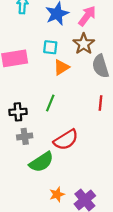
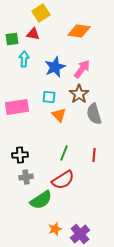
orange triangle: (61, 67) -> (59, 115), turned -42
green line: (50, 103) -> (64, 153), moved
red line: (100, 103) -> (94, 155), moved

